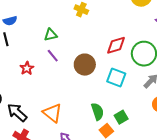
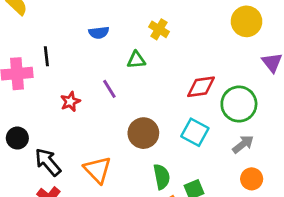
blue semicircle: (10, 21) -> (99, 33), moved
green triangle: (51, 35) -> (136, 60), moved
brown circle: (85, 65) -> (143, 133), moved

